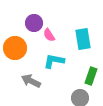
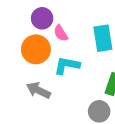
orange circle: (15, 48) -> (36, 49), moved

